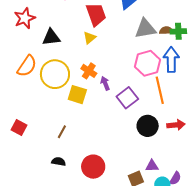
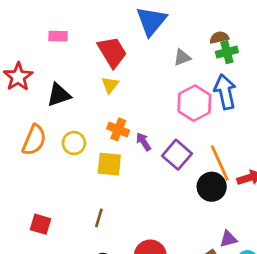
gray triangle: (145, 29) -> (182, 57), size x0.6
brown semicircle: (166, 31) -> (219, 37), moved
yellow circle: (55, 74) -> (74, 143), size x0.6
orange line: (160, 90) -> (220, 163), moved

